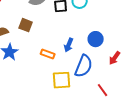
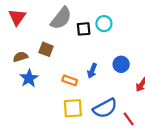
blue semicircle: (84, 66) -> (105, 108), moved, turned 40
yellow square: (62, 80) -> (73, 108), moved

